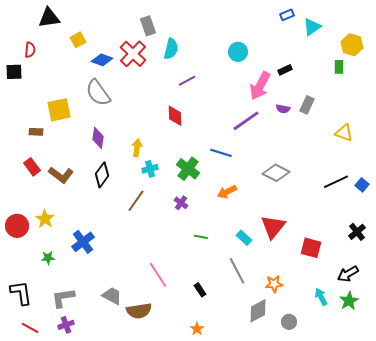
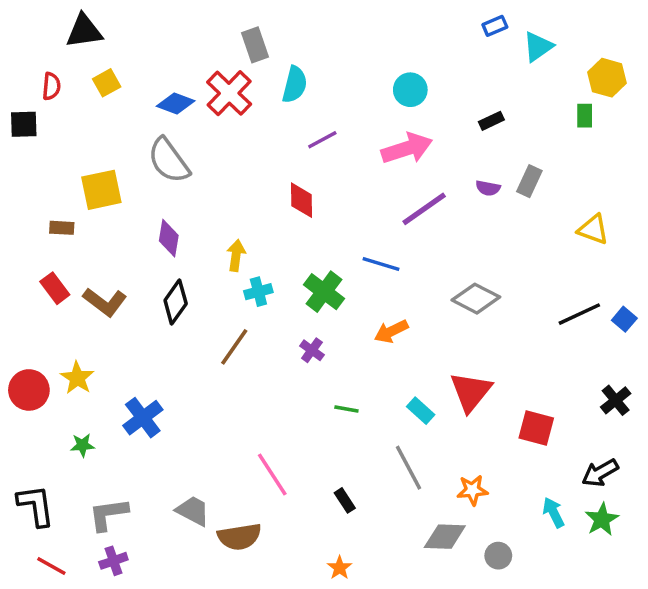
yellow square: (78, 40) -> (107, 83), moved
pink arrow: (260, 86) -> (407, 148), moved, turned -136
gray diamond: (258, 311) -> (445, 537), turned 30

